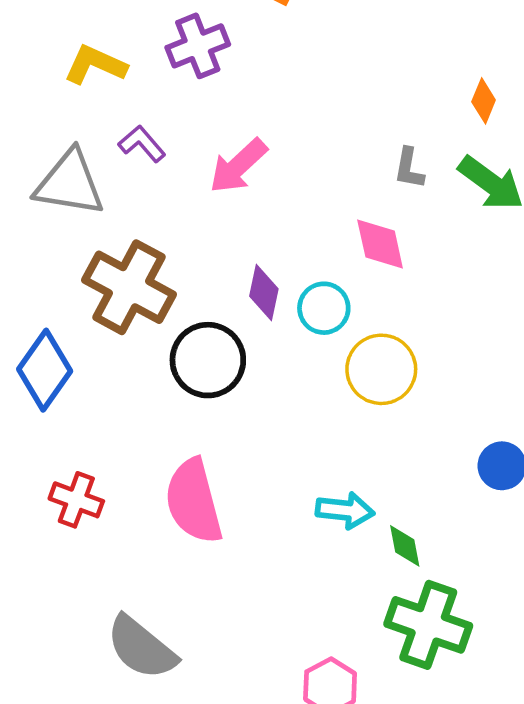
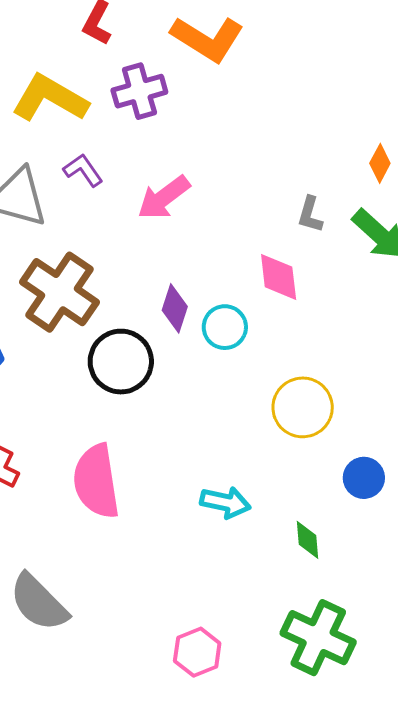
yellow L-shape: (95, 65) -> (50, 98), size x1.4
yellow circle: (381, 369) -> (303, 407), moved
green diamond: (405, 546) -> (307, 540), moved
green cross: (428, 625) -> (318, 638), moved

